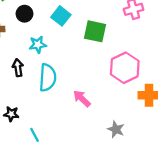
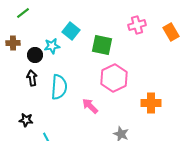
black circle: (24, 14) -> (35, 55), moved
cyan star: (38, 45) -> (52, 46), moved
pink hexagon: (125, 68) -> (114, 78), moved

